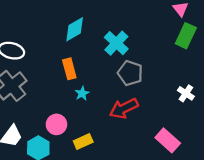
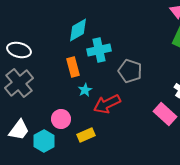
cyan cross: (116, 43) -> (99, 50), moved, turned 35
red arrow: (124, 108) -> (107, 104), moved
pink rectangle: (168, 140) -> (165, 114), moved

